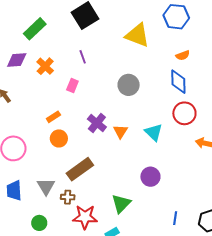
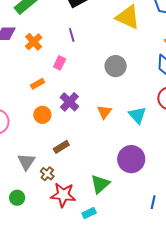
orange rectangle: (53, 117) -> (38, 84), moved
purple cross: (97, 123) -> (69, 102), moved
brown rectangle: (80, 169) -> (61, 147), size x0.6
purple circle: (150, 177) -> (131, 159), size x1.4
brown cross: (68, 197) -> (47, 174), turned 32

